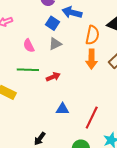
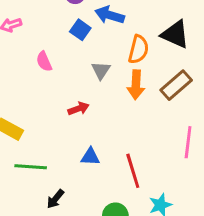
gray triangle: (55, 44) -> (101, 70), moved, turned -32
green line: (28, 70) -> (31, 167), moved
red line: (92, 118) -> (133, 171), turned -45

